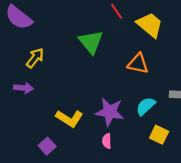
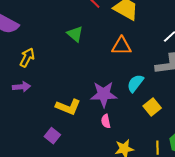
green triangle: (91, 42) -> (75, 34), size x0.7
yellow square: (159, 135) -> (152, 107), turned 36

